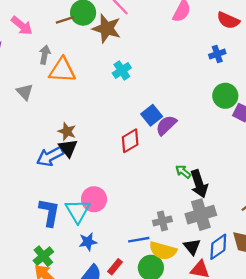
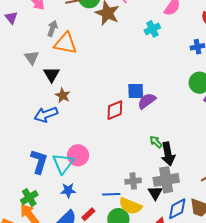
cyan cross: (122, 70) -> (152, 29), moved
blue square: (152, 115) -> (136, 91), turned 30
black triangle: (68, 148) -> (52, 74), moved
black triangle: (192, 247) -> (155, 193), moved

